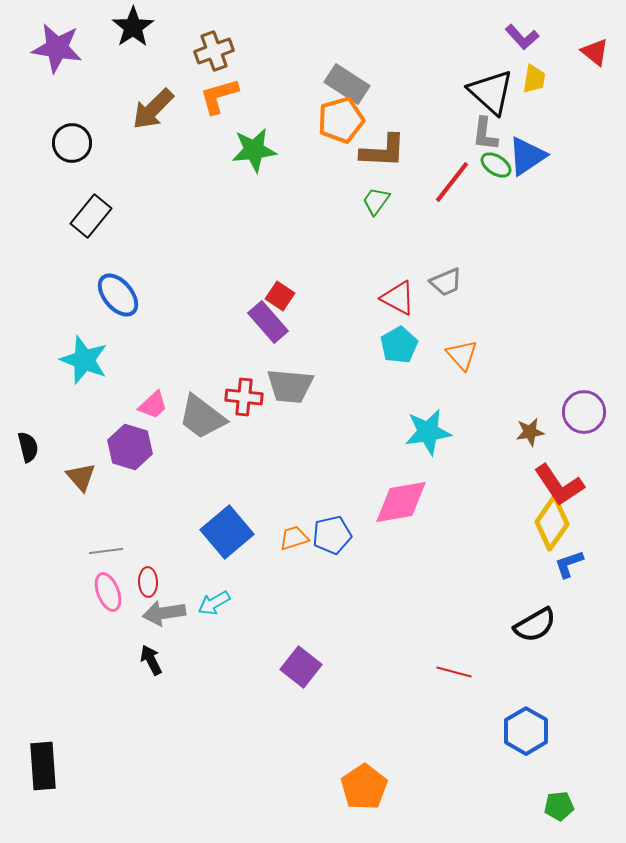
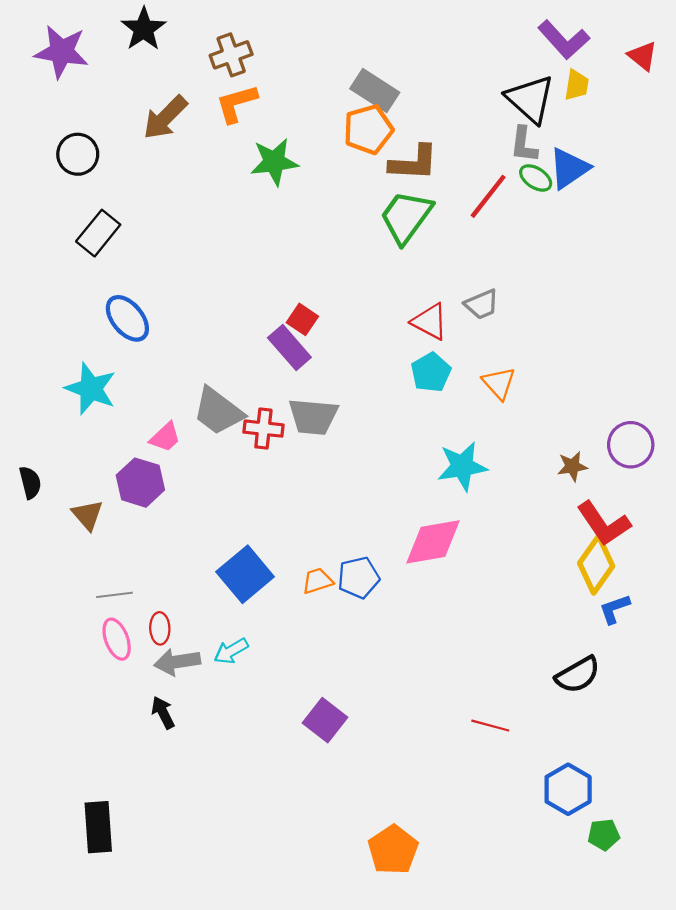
purple L-shape: (522, 37) -> (564, 40), size x1.4
green trapezoid: (376, 201) -> (406, 217), size x1.8
gray trapezoid: (202, 417) -> (218, 411), moved
black rectangle: (43, 766) -> (98, 827), moved
green pentagon: (559, 806) -> (604, 835), moved

